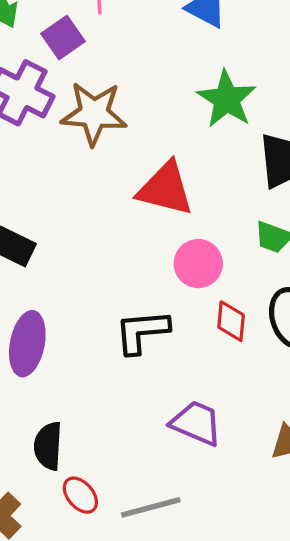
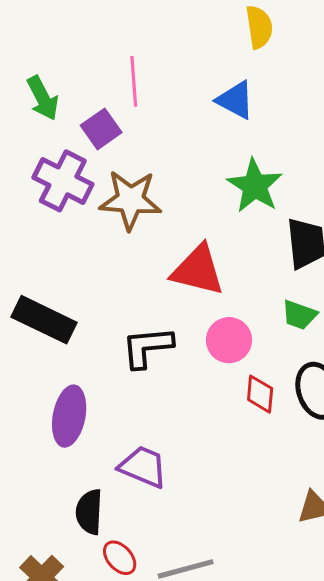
black L-shape: (142, 332) -> (147, 347), moved
purple trapezoid: (196, 423) -> (143, 467), moved

